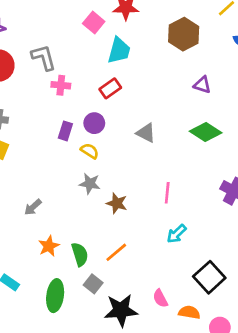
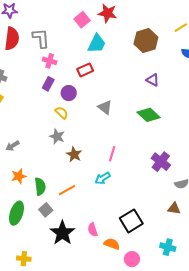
purple rectangle: (65, 131) -> (48, 84), moved
cyan arrow: (177, 234) -> (103, 178), moved
black star: (121, 310) -> (62, 233), turned 30

